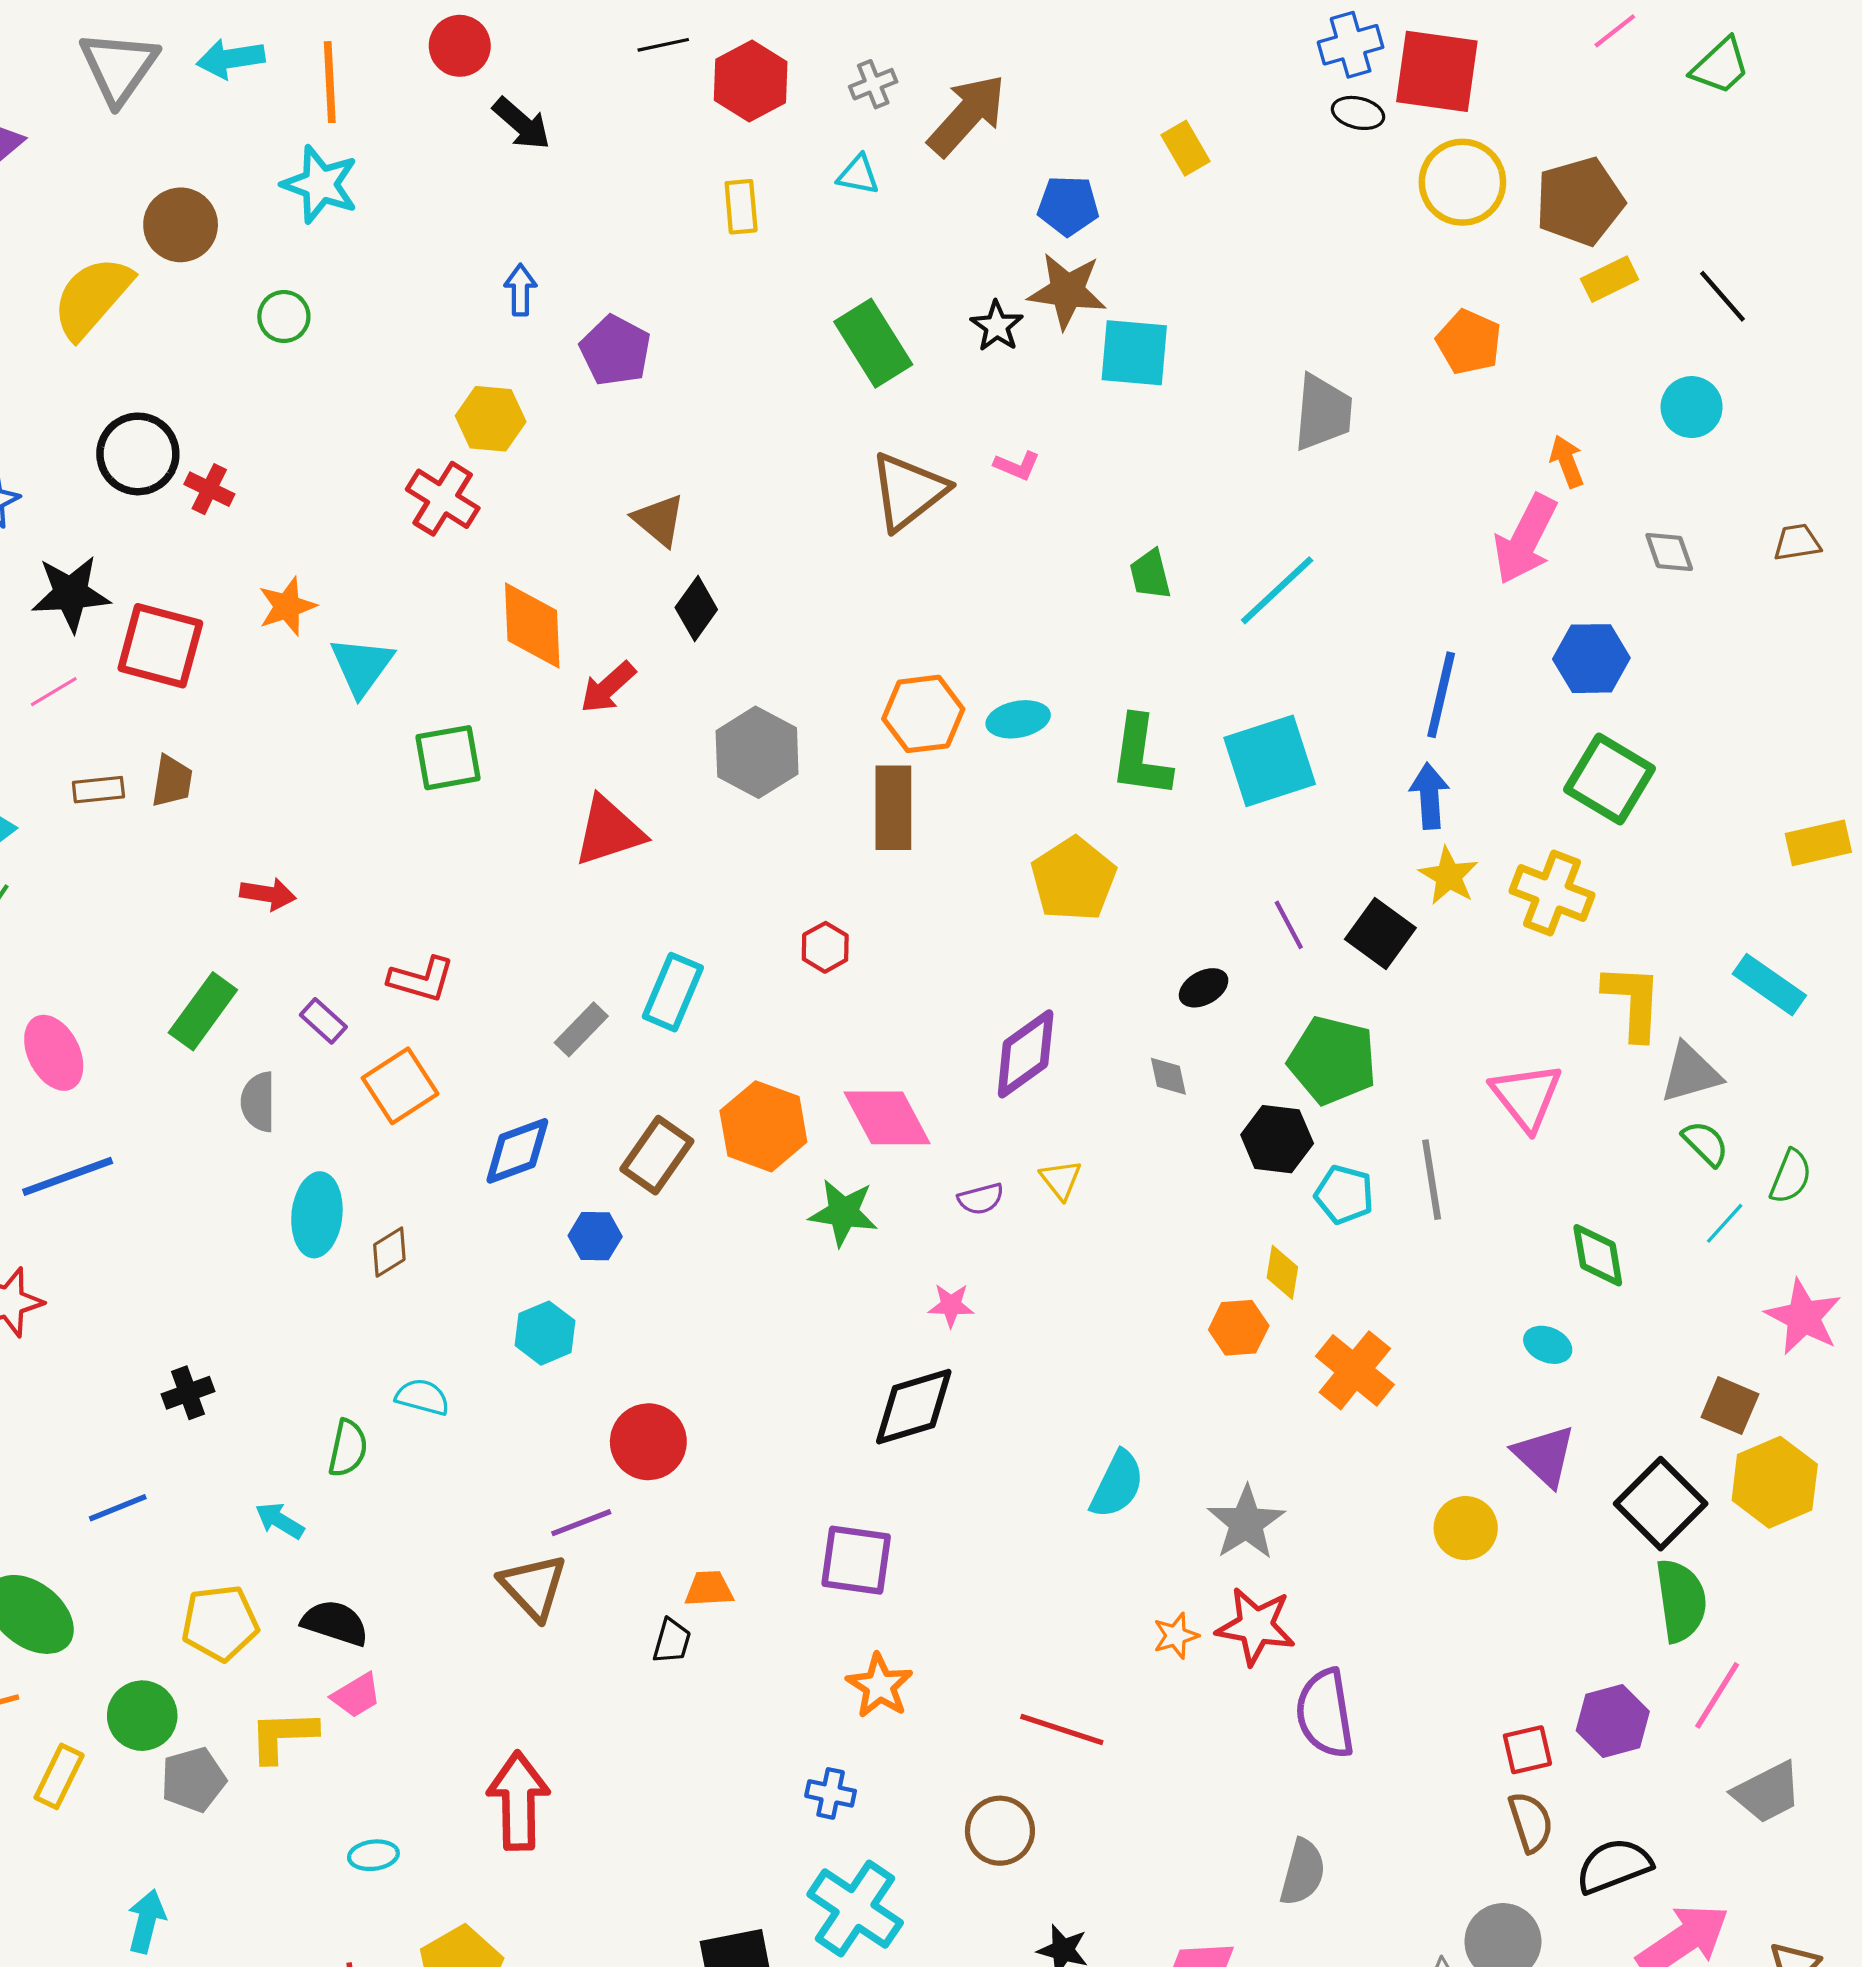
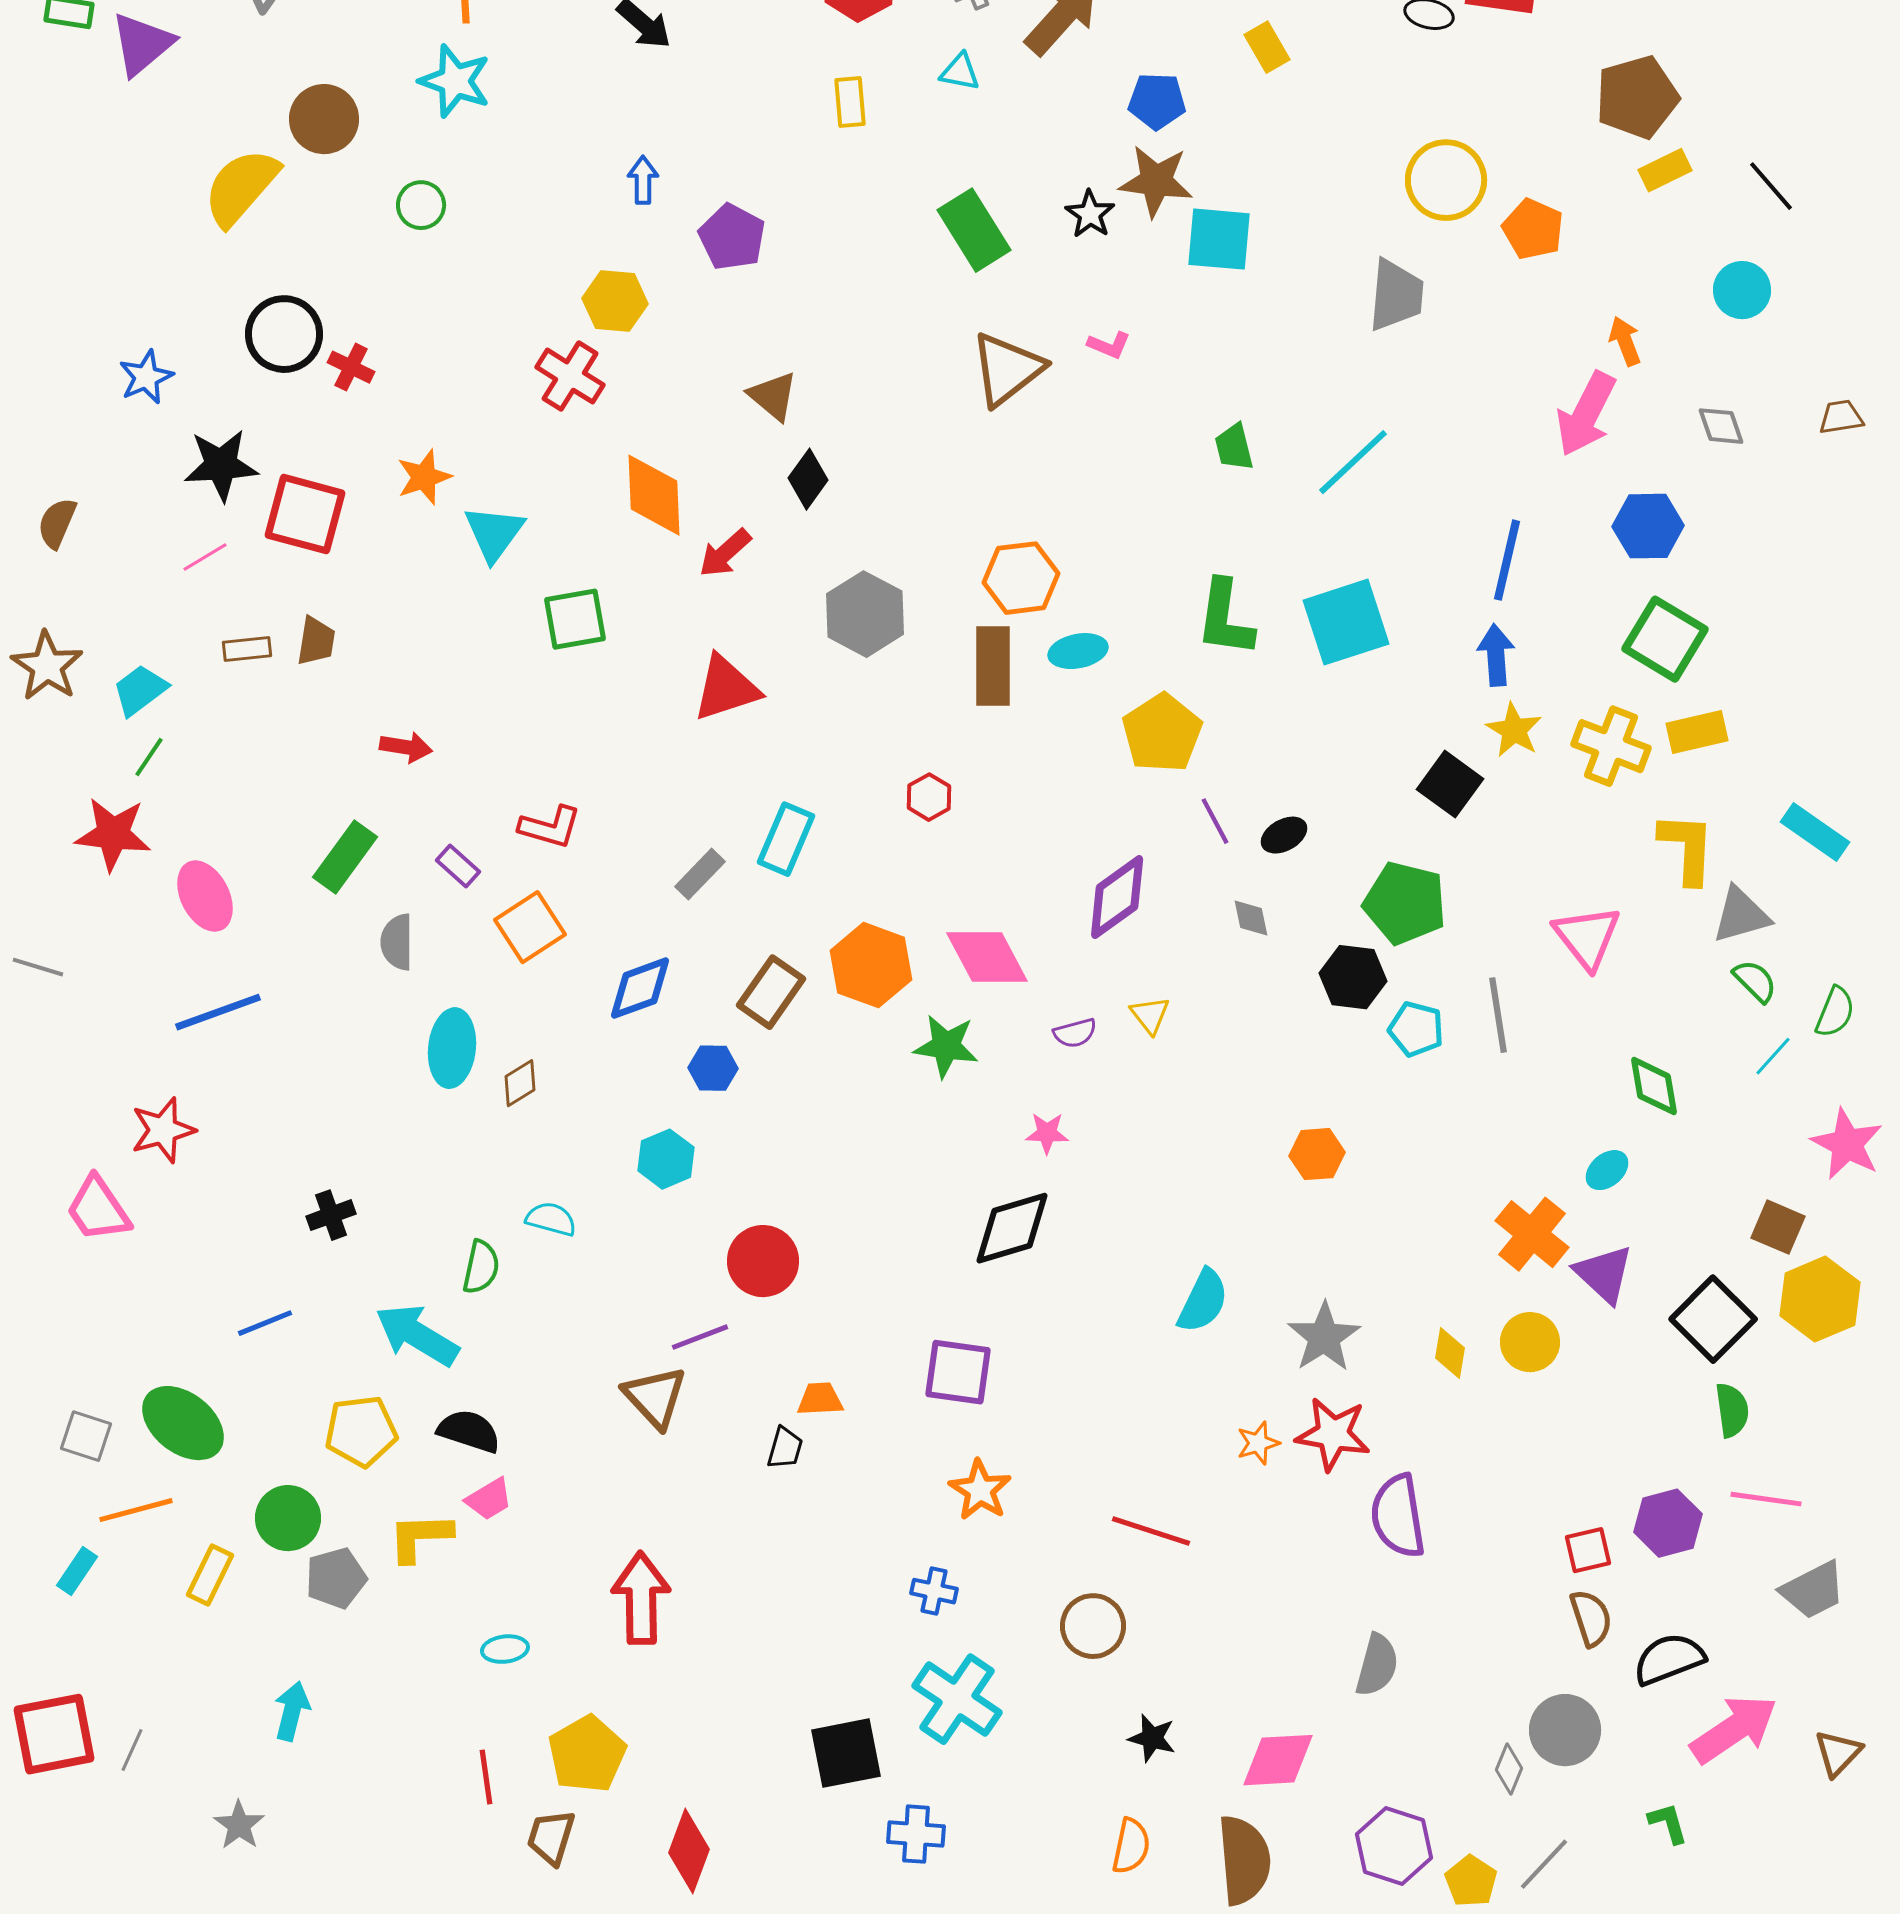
yellow circle: (1462, 182) -> (1446, 180), moved
cyan ellipse: (1018, 719) -> (1078, 651), moved
yellow rectangle: (1818, 843) -> (1697, 732), moved
purple line: (1289, 925) -> (1215, 821), moved
yellow diamond: (1282, 1272) -> (1450, 1353), moved
cyan ellipse: (1548, 1345) -> (1607, 1170), turned -63
orange cross: (1355, 1370) -> (1532, 1234), moved
cyan arrow: (280, 1521) -> (417, 1335), size x1.8
green semicircle: (1681, 1601) -> (1732, 1410), size x0.7
pink line: (1717, 1695) -> (1766, 1499), turned 66

